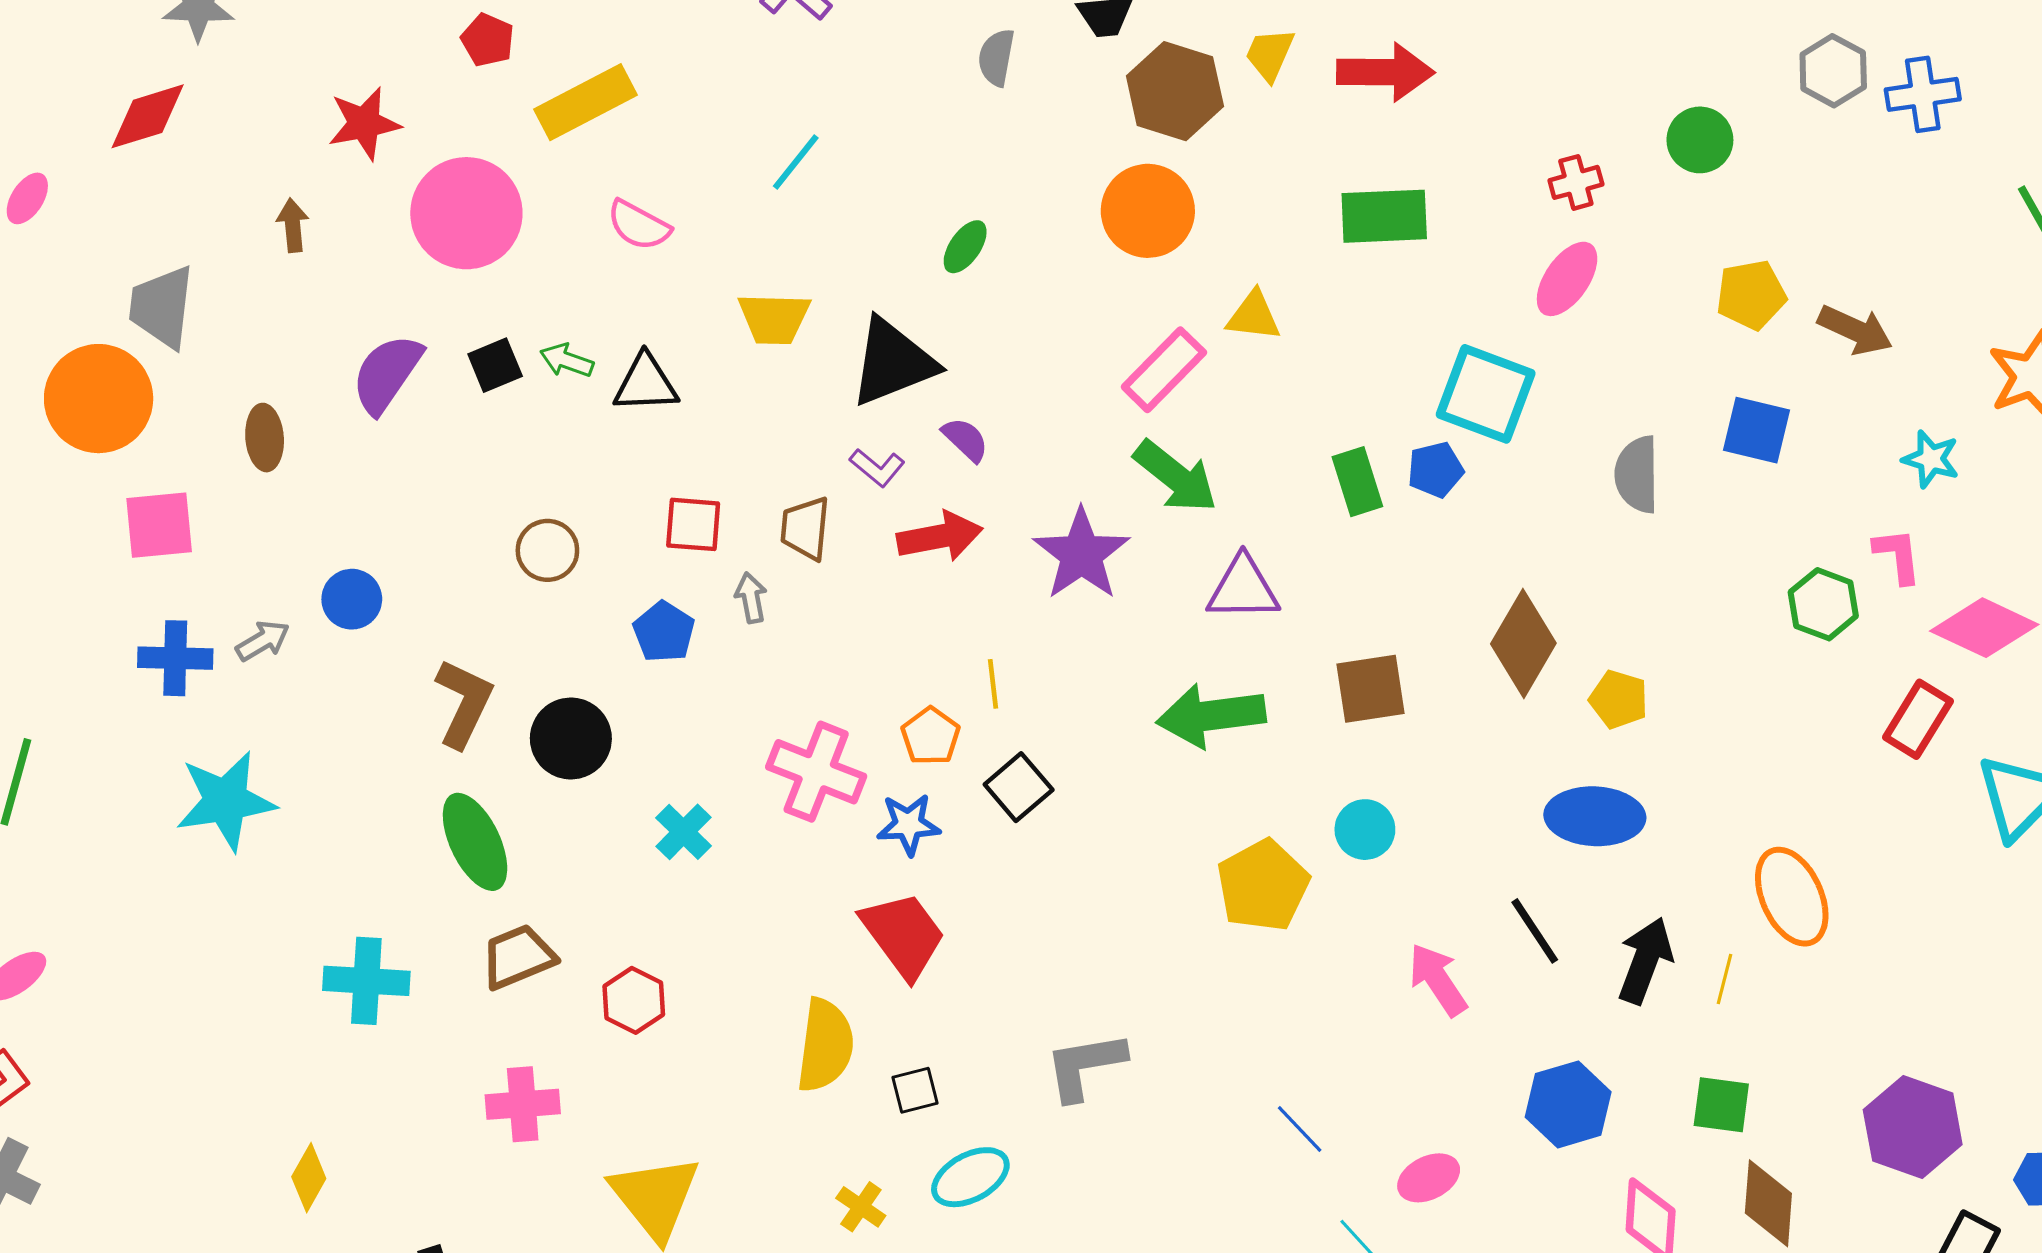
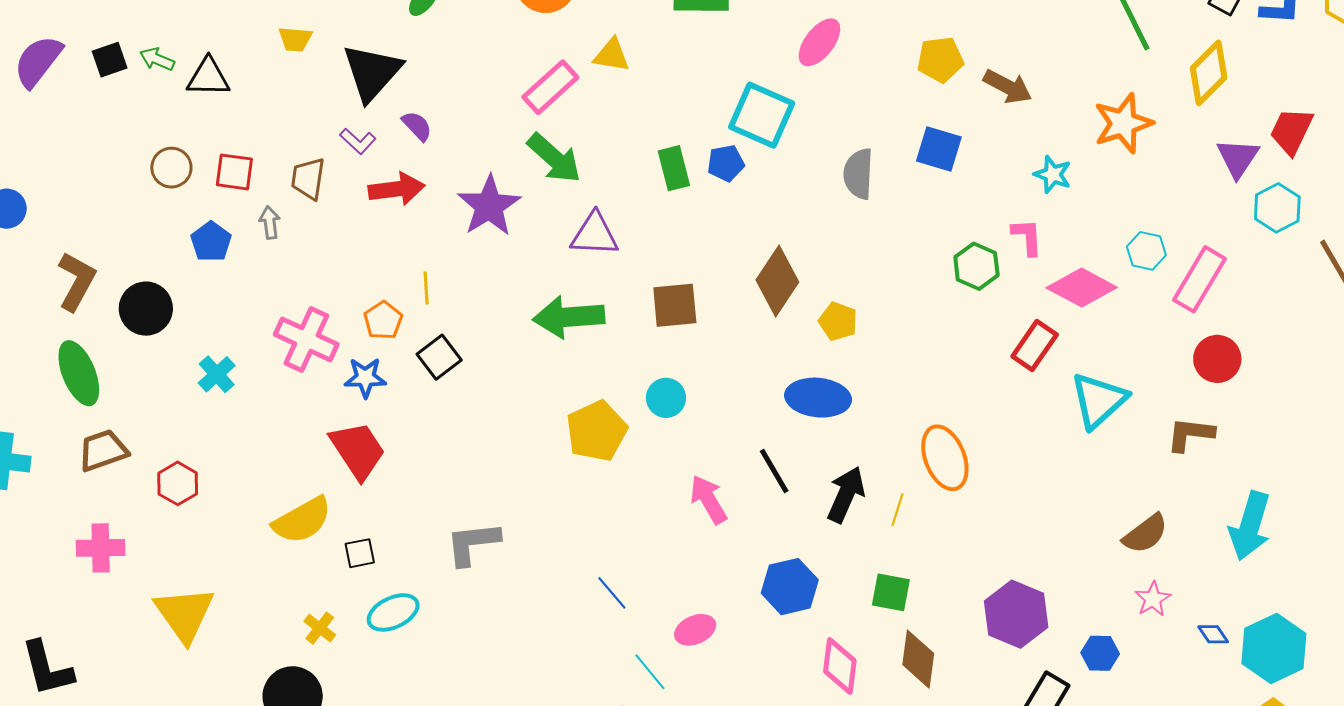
yellow trapezoid: (774, 318) -> (295, 39), size x0.7
black triangle: (893, 362) -> (372, 72), turned -30
brown circle: (547, 550) -> (171, 168), moved
yellow semicircle: (825, 1045) -> (302, 520), turned 50

